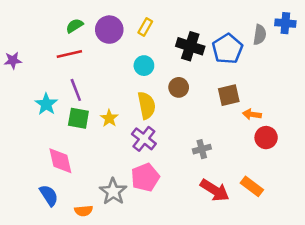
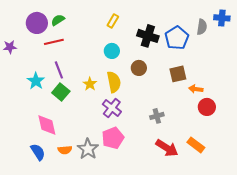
purple circle: (109, 30) -> (37, 23), moved
green square: (78, 118) -> (61, 92), turned 30
yellow star: (109, 118) -> (90, 84), moved
orange semicircle: (84, 211) -> (65, 150), moved

